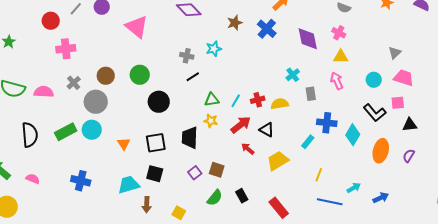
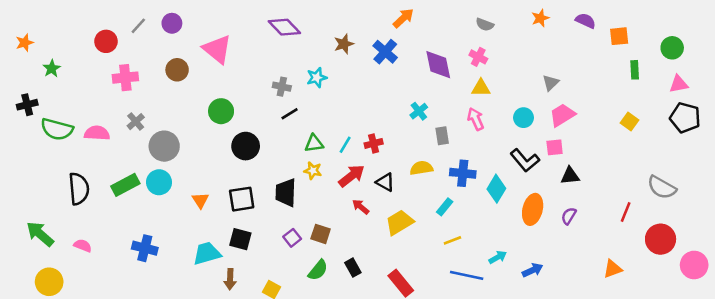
brown circle: (106, 76) -> (177, 70), moved
pink trapezoid: (404, 78) -> (562, 115), turned -50
yellow semicircle: (280, 104) -> (421, 168), moved
cyan rectangle: (308, 142) -> (445, 207), moved
yellow line: (319, 175) -> (452, 240), turned 48

